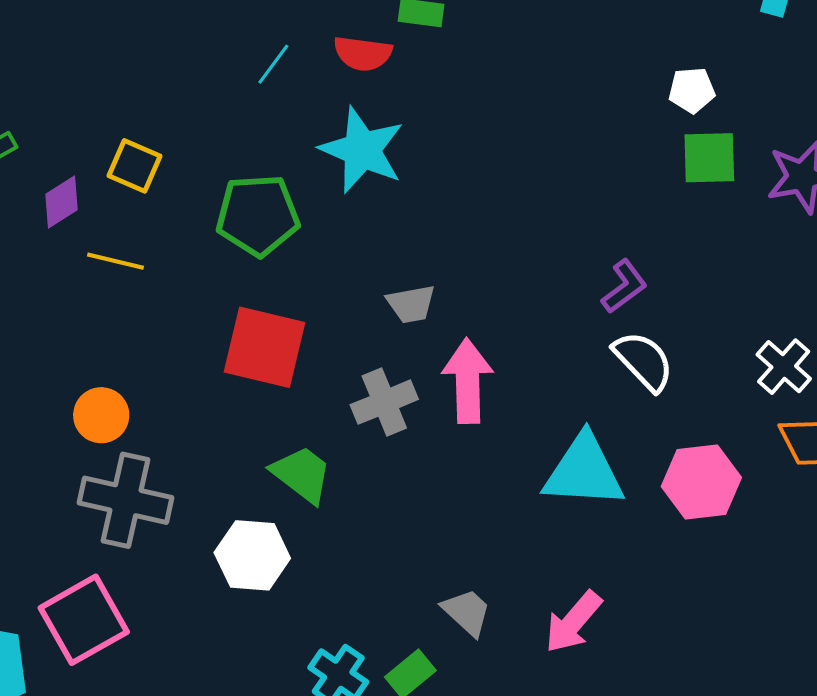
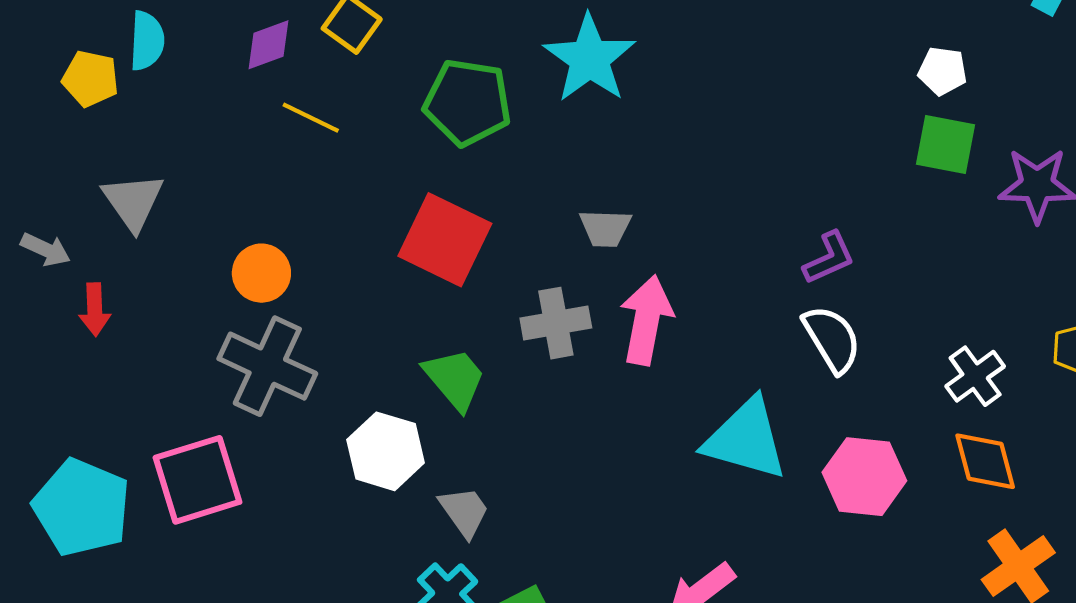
gray trapezoid: (467, 612) -> (464, 512), moved

